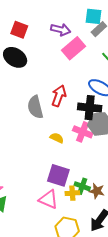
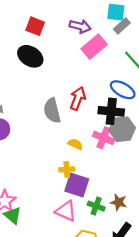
green cross: (82, 186) -> (96, 206), moved
yellow cross: (72, 193) -> (67, 169), moved

